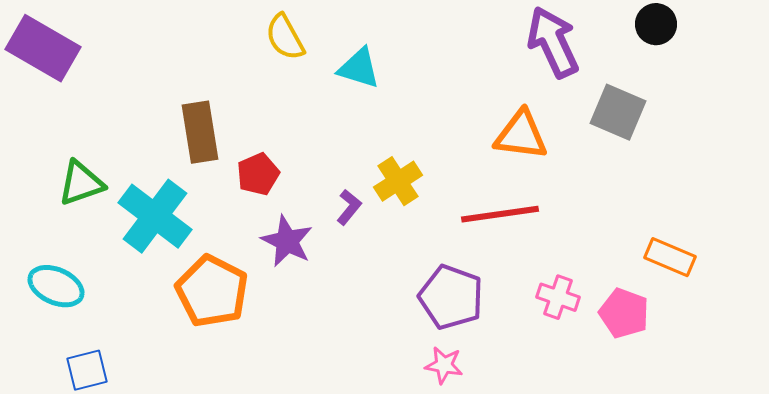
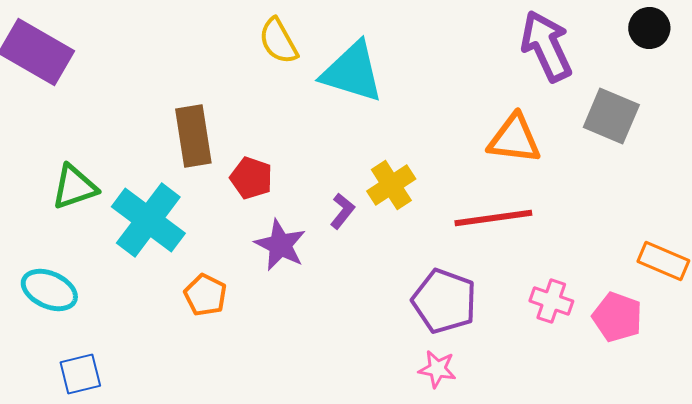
cyan triangle: (359, 68) -> (352, 72), size x1.5
red pentagon: (258, 174) -> (251, 178), turned -30
orange pentagon: (212, 291) -> (205, 295), size x0.6

